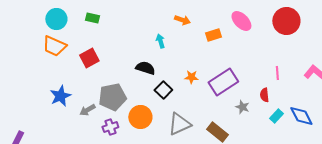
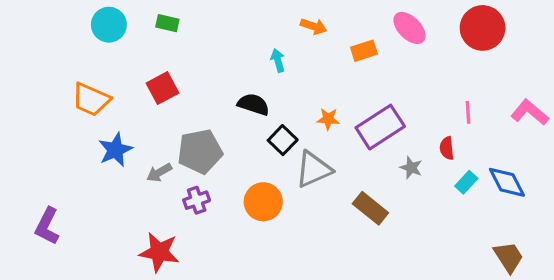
orange trapezoid: (54, 46) -> (91, 99), moved
orange circle: (140, 117) -> (263, 202), moved
gray triangle: (179, 124) -> (314, 169), moved

